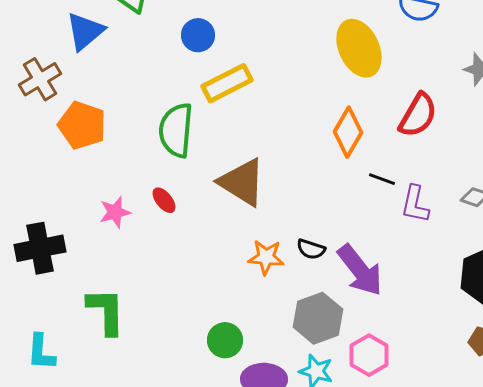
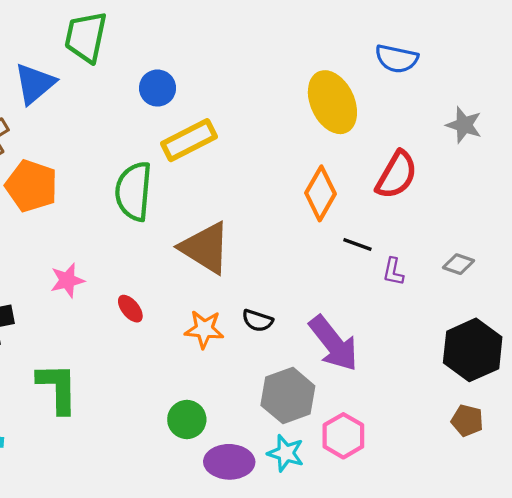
red ellipse: (164, 200) -> (130, 309), moved
purple L-shape: (415, 204) -> (393, 272), size x0.7
black semicircle: (311, 249) -> (257, 321), moved
orange star: (266, 257) -> (204, 329), moved

